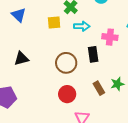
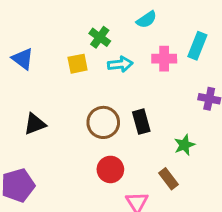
pink cross: (110, 37) -> (164, 59), moved
black rectangle: (93, 54) -> (141, 122), moved
brown rectangle: (99, 88) -> (168, 179), moved

